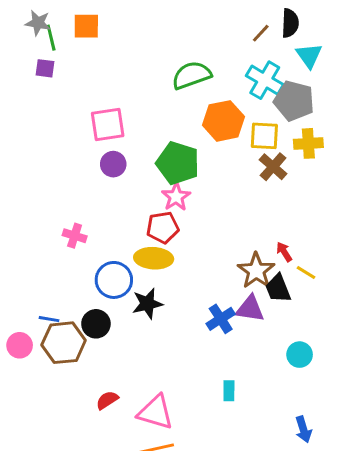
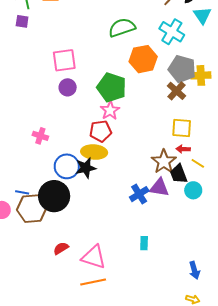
gray pentagon: (294, 101) -> (182, 69), moved
yellow square: (264, 136) -> (182, 128), moved
red arrow: (284, 252) -> (183, 149), turned -56
black star: (147, 304) -> (86, 168), moved
black circle: (96, 324) -> (54, 196), size x1.6
cyan circle: (300, 355) -> (193, 190), moved

